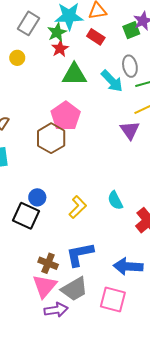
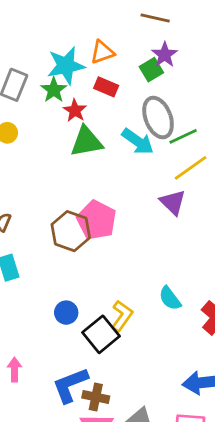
red star: (60, 49) -> (75, 110), moved
gray ellipse: (130, 66) -> (158, 118), size x1.4
pink pentagon: (66, 116) -> (96, 220), moved
black square: (26, 216) -> (101, 334), moved, turned 36
blue L-shape: (80, 254) -> (70, 385), moved

